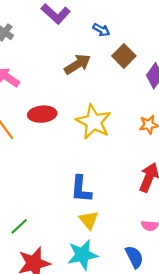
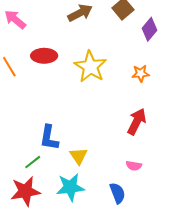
blue L-shape: (81, 189) -> (49, 138), moved
green line: (19, 226) -> (33, 162), moved

